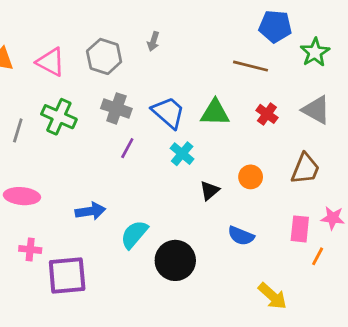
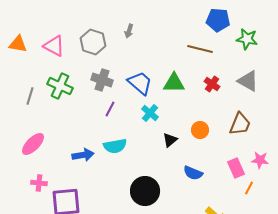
green star: (315, 52) -> (247, 39), turned -30
pink ellipse: (22, 196) -> (33, 144), turned -50
pink rectangle: (300, 229) -> (236, 168), turned -30
cyan semicircle: (134, 234) -> (115, 146), moved, turned -140

